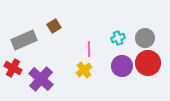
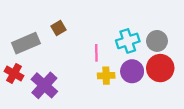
cyan cross: (118, 38) -> (128, 41), size x1.5
yellow cross: (84, 70) -> (106, 76), moved, turned 35

